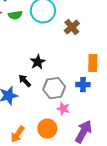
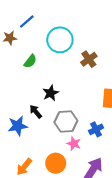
green semicircle: (15, 15) -> (30, 61), moved, turned -48
blue cross: (83, 85) -> (96, 129), moved, turned -32

